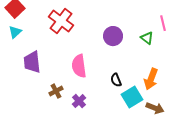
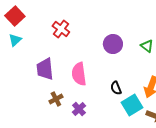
red cross: (61, 21) -> (61, 29), size x0.7
purple trapezoid: (32, 62) -> (45, 69), moved

